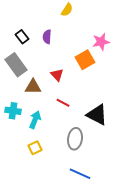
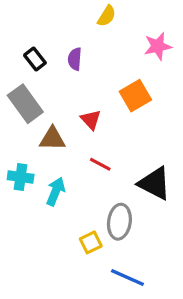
pink star: (101, 42) -> (158, 46), moved
yellow square: (35, 148) -> (91, 242), moved

